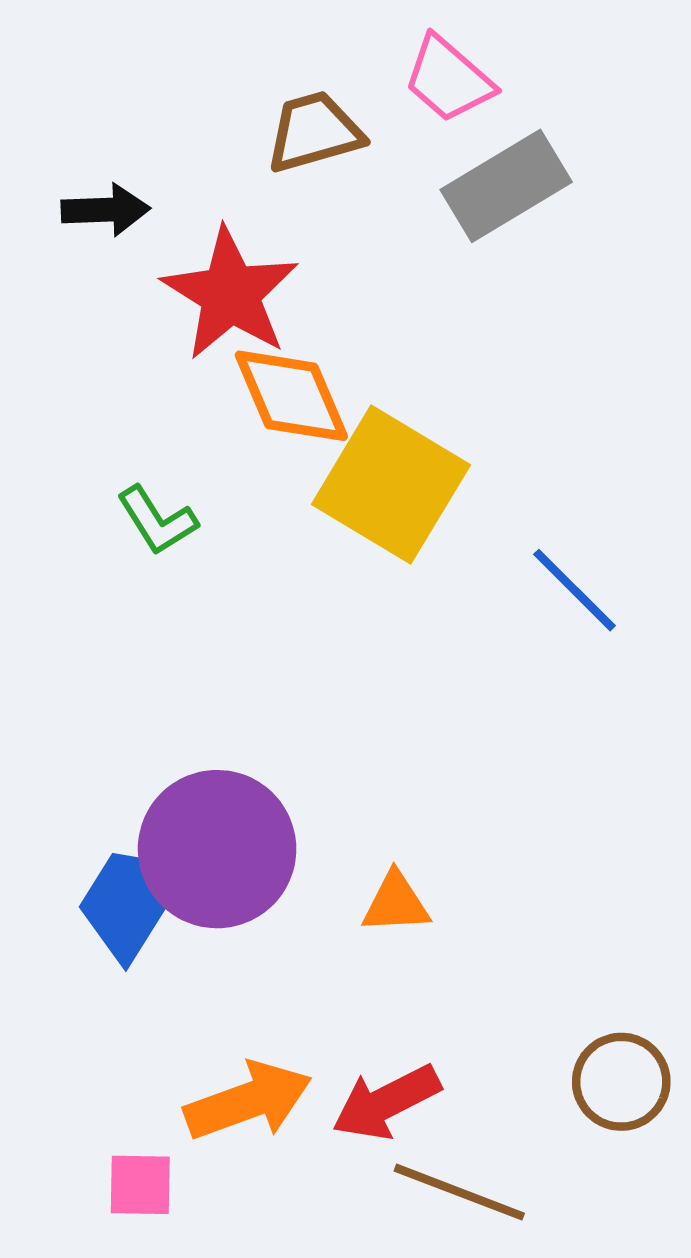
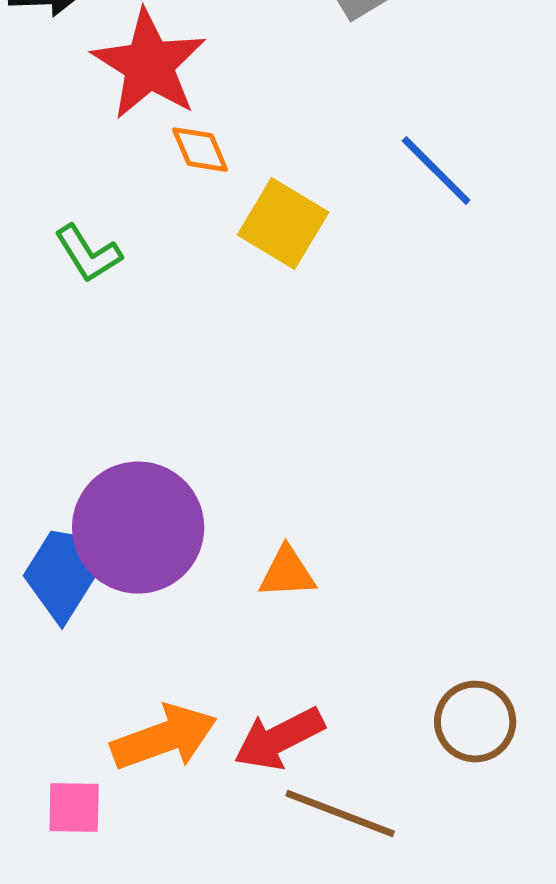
orange diamond: (291, 396) -> (200, 150), size x0.6
yellow square: (391, 485) -> (283, 224), size x0.7
blue line: (574, 590) -> (436, 171), moved

